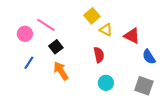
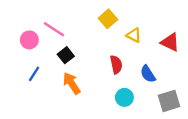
yellow triangle: (106, 30) -> (134, 35), moved
red triangle: (132, 36) -> (170, 42), moved
blue semicircle: (149, 57) -> (148, 74), moved
gray square: (144, 86) -> (169, 101), turned -36

